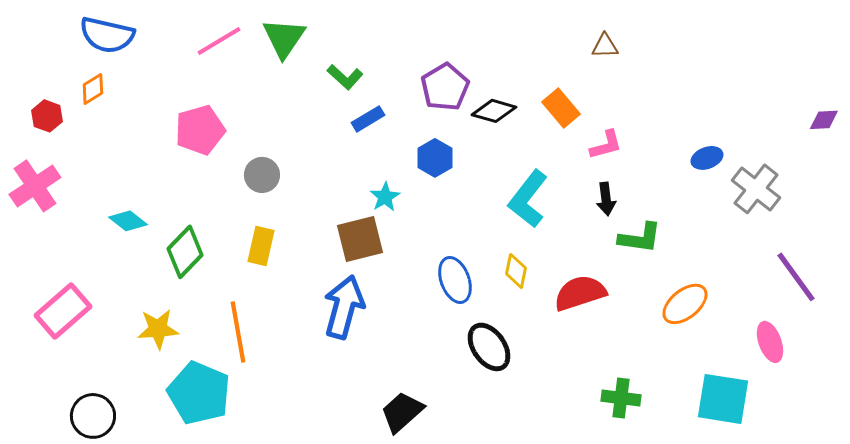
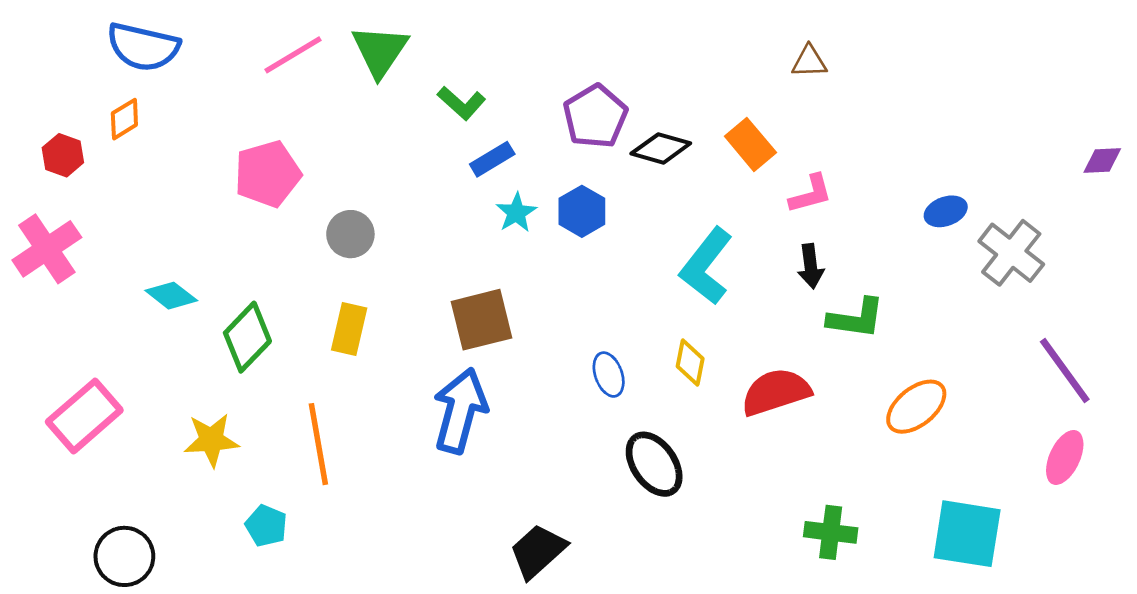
cyan star: (385, 197) -> (516, 213), moved
blue ellipse: (455, 280) -> (609, 375), size x0.7
pink ellipse: (770, 342) -> (1065, 457), moved, turned 45
cyan pentagon: (199, 393) -> (266, 526), size x0.5

